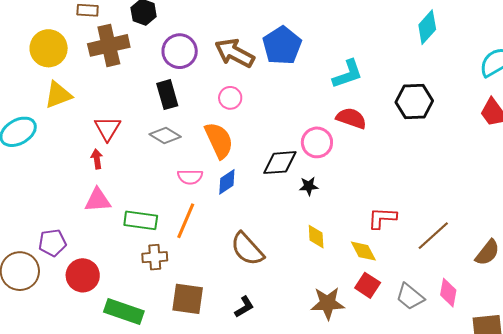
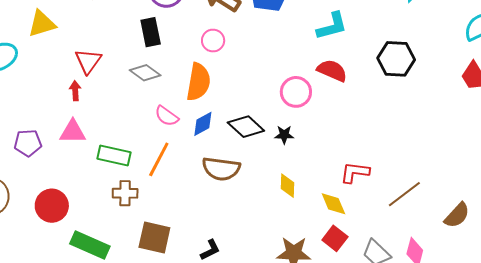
orange semicircle: (219, 140) -> (198, 82), turned 30
black diamond: (280, 163) -> (246, 127), moved, turned 42
pink semicircle: (190, 177) -> (167, 116), turned 30
purple pentagon: (52, 243) -> (28, 143), moved
brown semicircle: (247, 249) -> (221, 169), moved, turned -45

